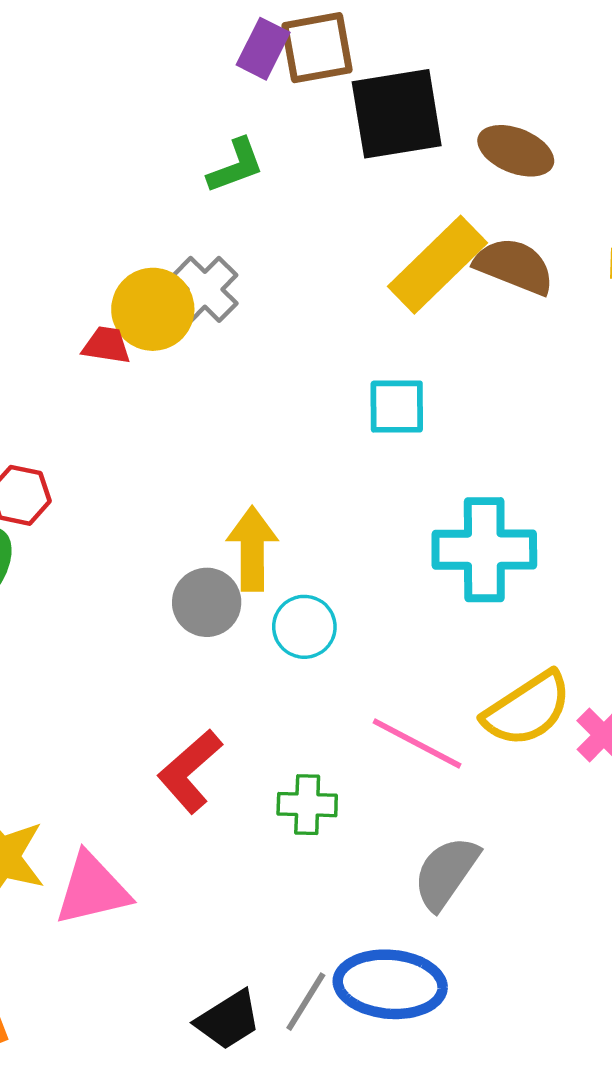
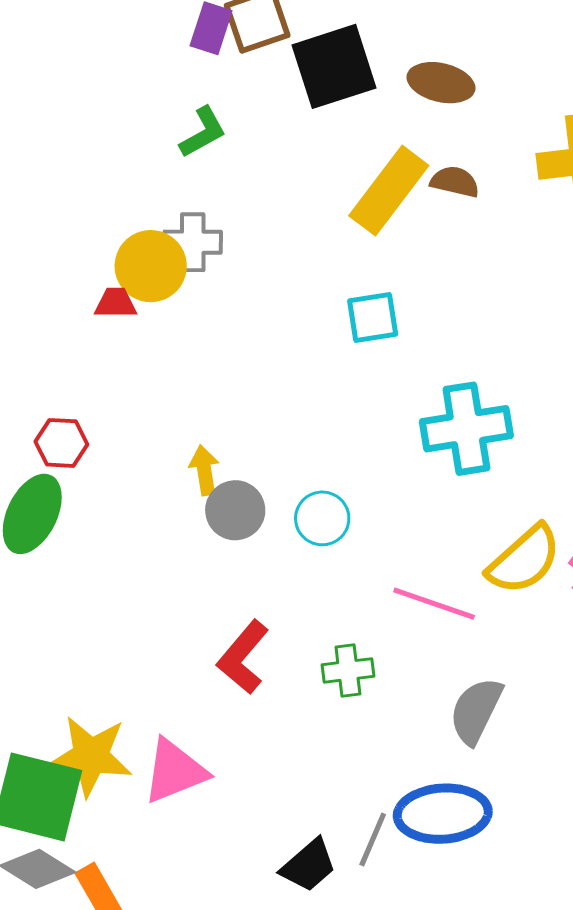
brown semicircle: (514, 266) -> (455, 182), size x0.7
gray cross: (205, 289) -> (193, 242), turned -36
yellow arrow: (252, 549) -> (204, 470), moved, size x0.7

